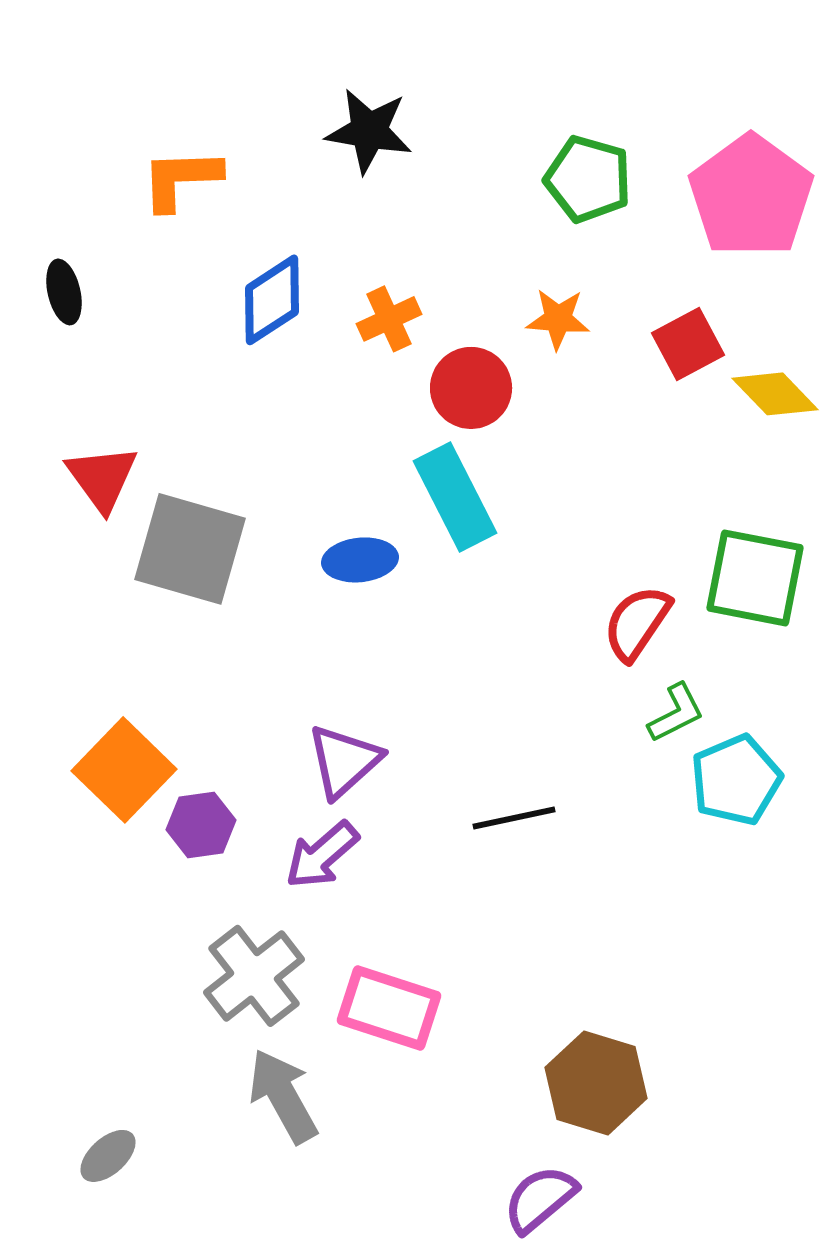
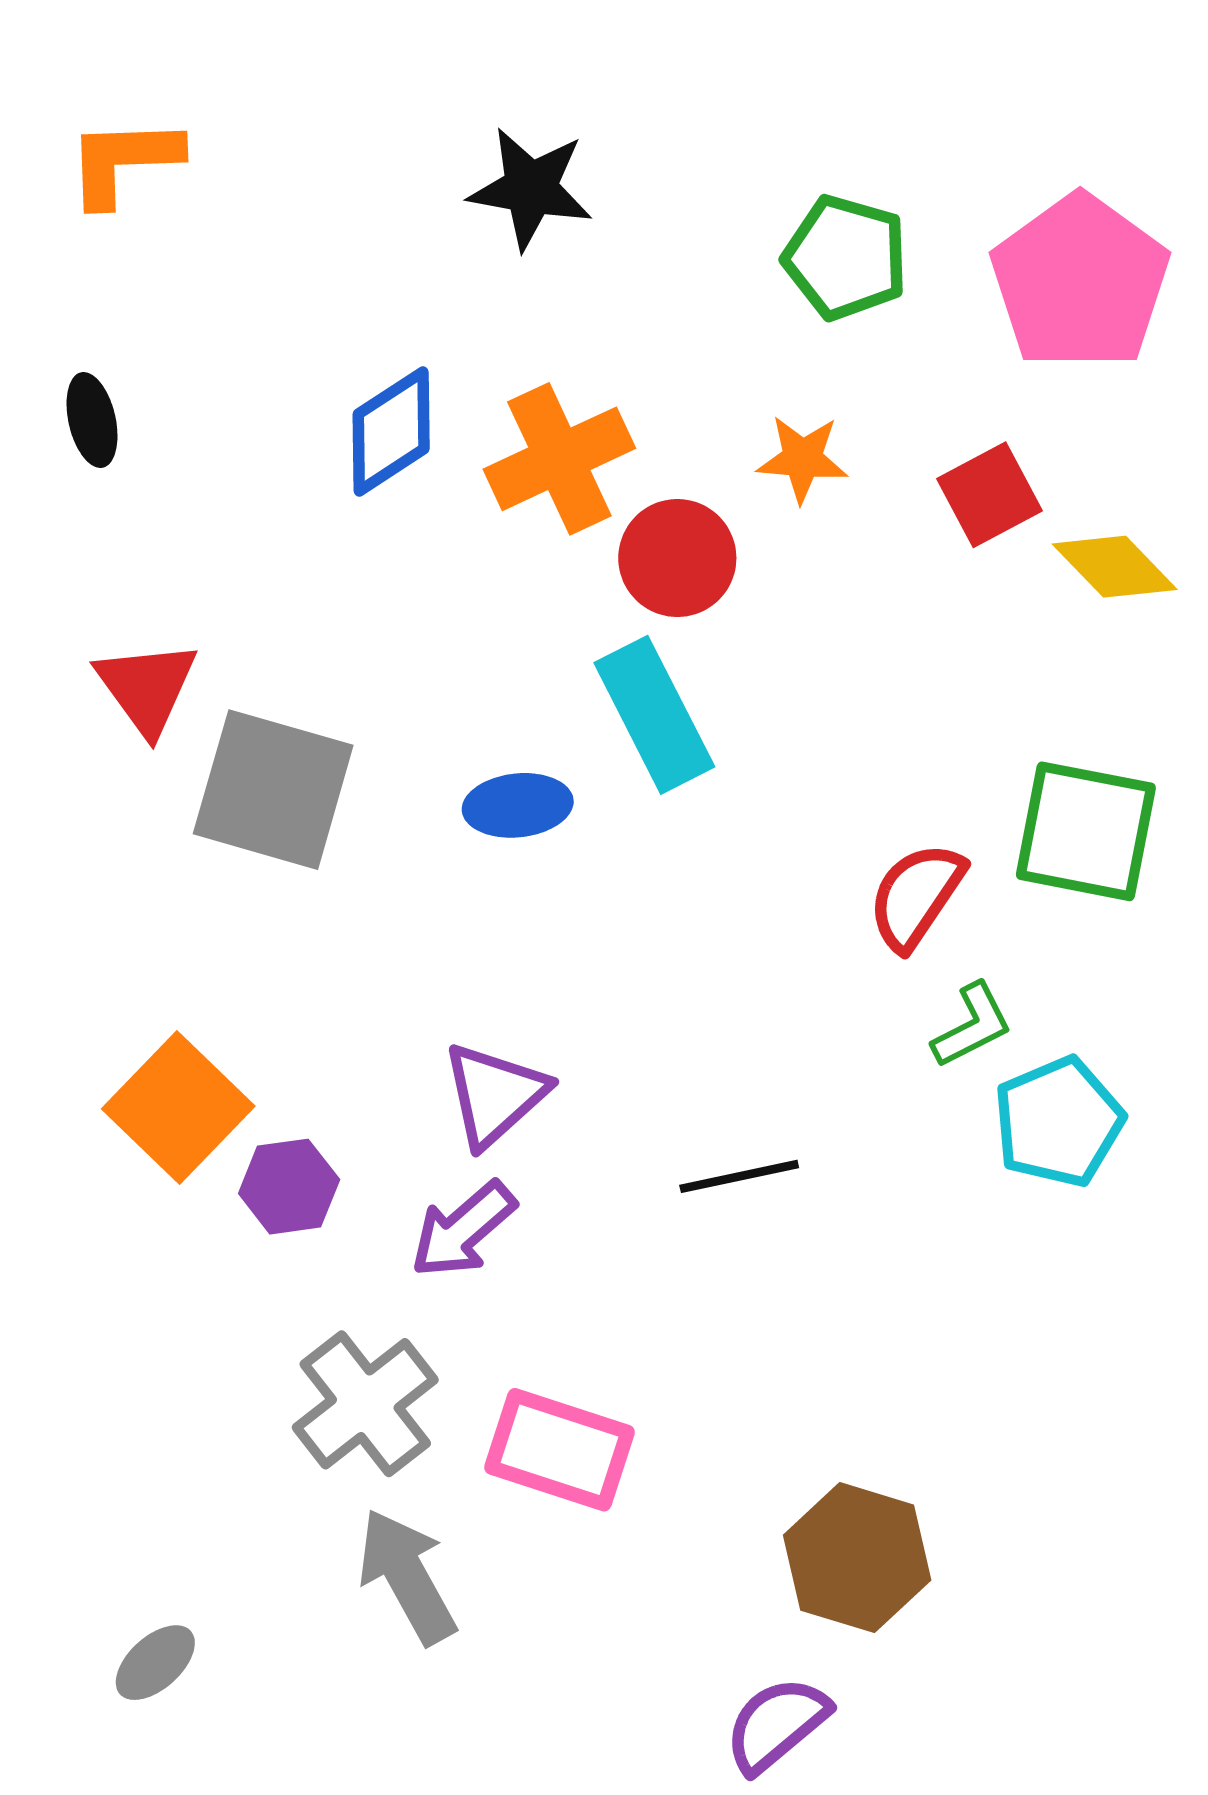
orange L-shape: (181, 179) -> (124, 161), moved
orange cross: (389, 319) -> (559, 459), size x1.6

